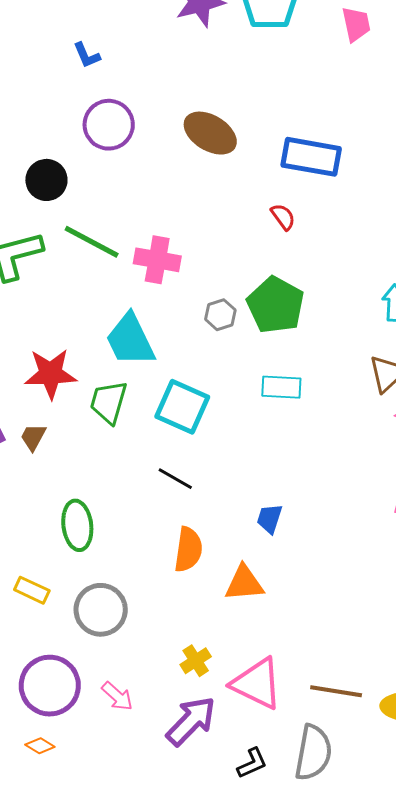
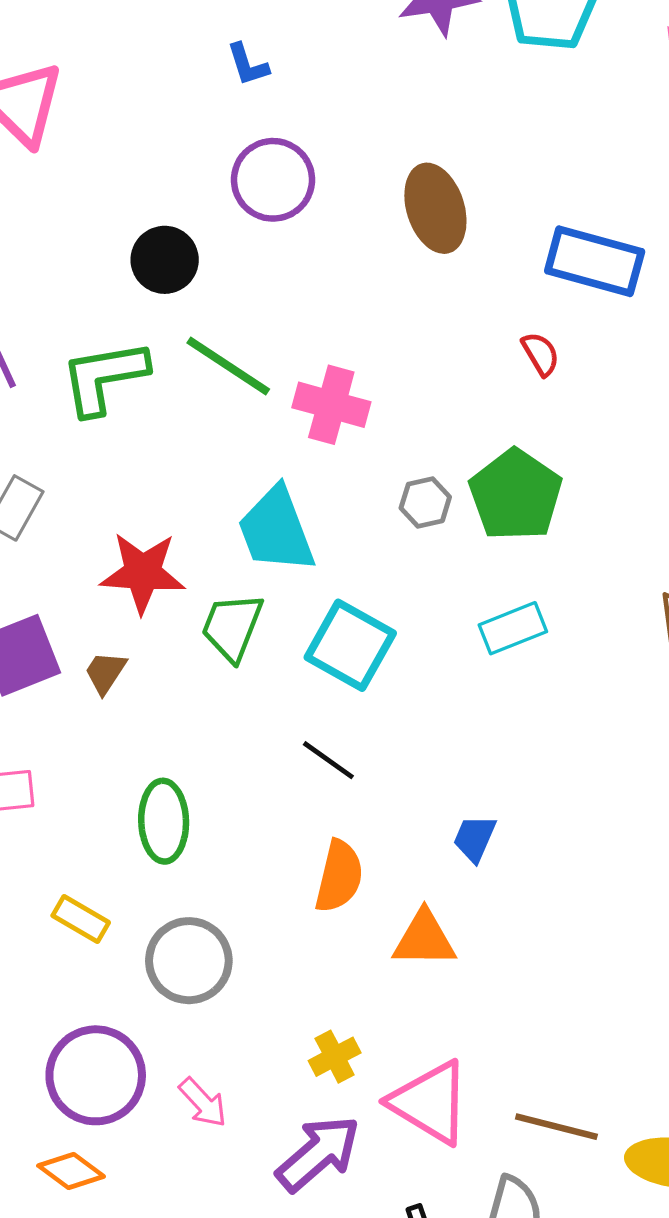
brown ellipse: (210, 133) -> (435, 208), turned 36
cyan rectangle: (281, 387) -> (513, 628), turned -30
orange diamond: (40, 746) -> (71, 1171), size x1.4

